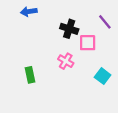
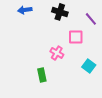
black cross: (69, 29) -> (60, 12), moved
green rectangle: (30, 75) -> (42, 75), moved

